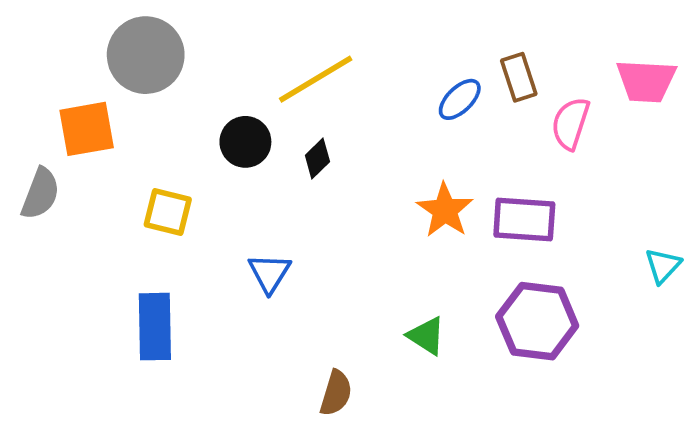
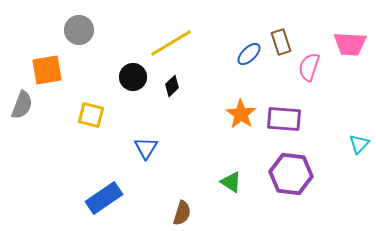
gray circle: (146, 55) -> (79, 30), size x0.7
blue rectangle: (155, 327) -> (104, 198), moved, turned 57

